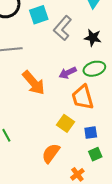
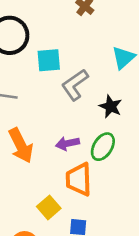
green ellipse: (94, 69) -> (103, 147), turned -55

